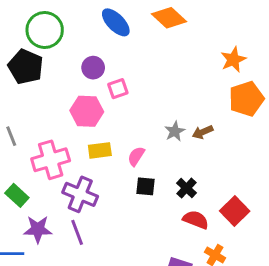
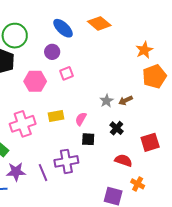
purple circle: (93, 68) -> (52, 52), moved
pink hexagon: (87, 111) -> (35, 81), moved
black cross: (186, 188) -> (117, 128), moved
purple cross: (80, 194) -> (66, 161), moved, turned -30
red square: (235, 211) -> (150, 142), moved, turned 30

